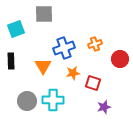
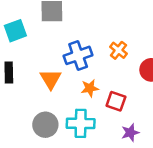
orange cross: (95, 44) -> (119, 50), turned -32
cyan cross: (53, 100) -> (81, 123), moved
gray circle: (27, 101) -> (45, 125), moved

